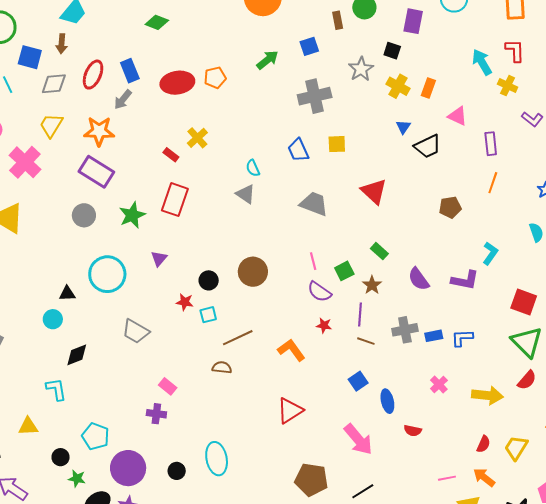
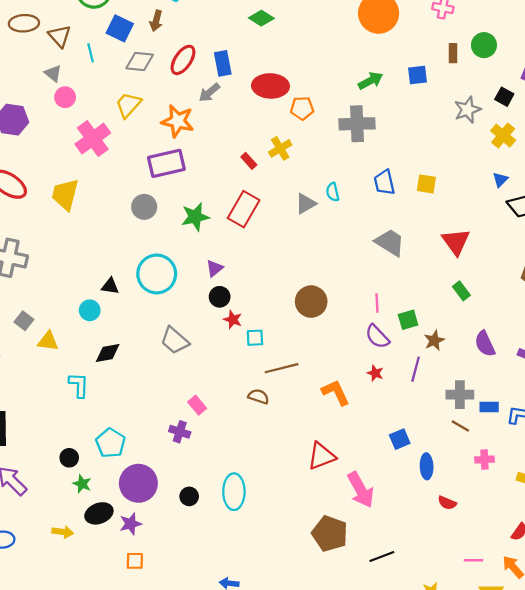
orange pentagon: (215, 78) -> (302, 108), moved
gray cross: (315, 96) -> (357, 124), moved
purple rectangle: (96, 172) -> (166, 163), turned -56
gray triangle: (246, 194) -> (306, 204), moved, turned 45
green rectangle: (379, 251) -> (461, 291), moved
black circle: (209, 280) -> (220, 297), moved
brown line: (366, 341) -> (460, 426), moved
pink cross: (439, 385) -> (484, 460), turned 30
yellow triangle: (28, 426) -> (48, 341), moved
pink arrow: (358, 439) -> (361, 490), moved

